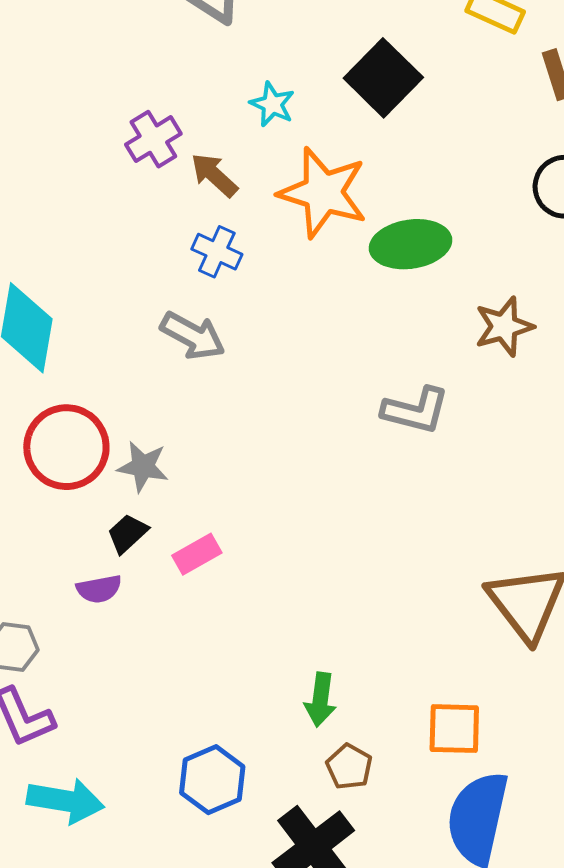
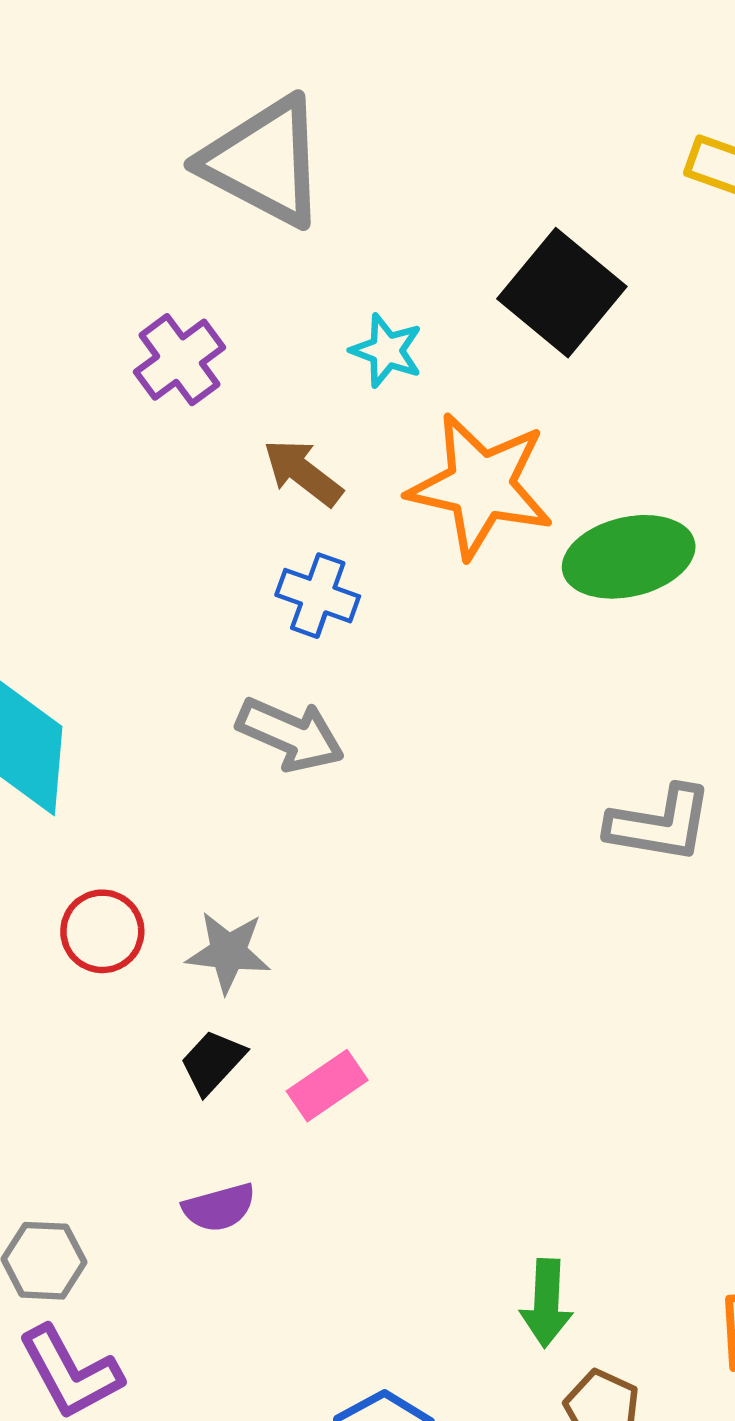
purple cross: (153, 139) -> (180, 360), moved
red circle: (66, 447) -> (102, 931), size x0.6
purple semicircle: (99, 589) -> (219, 1207), moved

